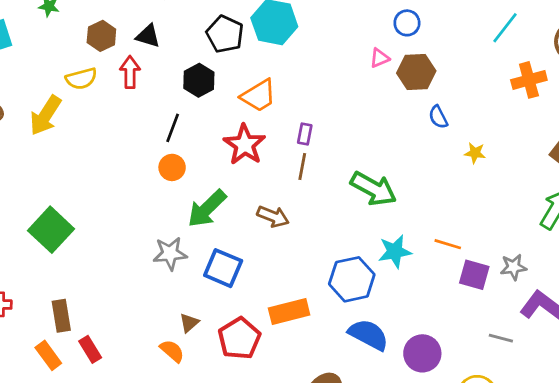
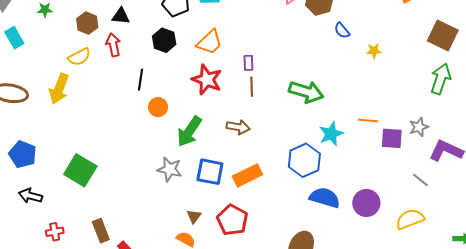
black line: (173, 128) -> (140, 80), moved
gray star: (170, 253) -> (170, 169), turned 30
orange rectangle: (289, 311) -> (247, 175), moved
gray line: (501, 338) -> (421, 180), turned 36

